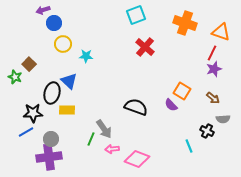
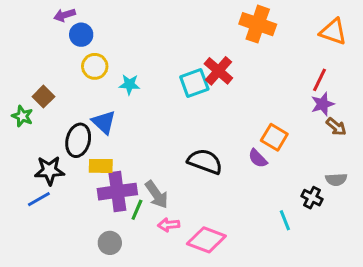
cyan square: (136, 15) -> (194, 83), moved
orange cross: (185, 23) -> (258, 24), moved
orange triangle: (221, 32) -> (333, 32), moved
brown arrow: (213, 98) -> (336, 127), moved
gray circle: (51, 139) -> (110, 243), moved
purple cross: (49, 157) -> (117, 192), moved

